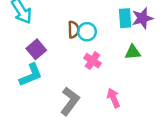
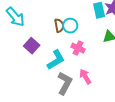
cyan L-shape: (31, 75) -> (56, 60), moved
pink arrow: (113, 98) -> (85, 77), moved

